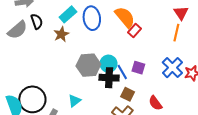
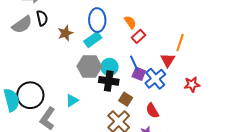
red triangle: (181, 13) -> (168, 60), moved
cyan rectangle: (68, 14) -> (93, 40), moved
orange semicircle: (125, 17) -> (130, 22), size x0.6
blue cross: (172, 68) -> (155, 79), moved
blue line: (122, 72) -> (134, 63), moved

